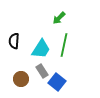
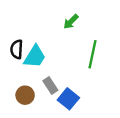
green line: (64, 45) -> (93, 54), moved
cyan trapezoid: (41, 49) -> (35, 57), moved

